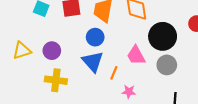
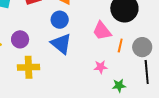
gray circle: (167, 65) -> (142, 47), moved
orange line: (114, 73) -> (120, 46), moved

